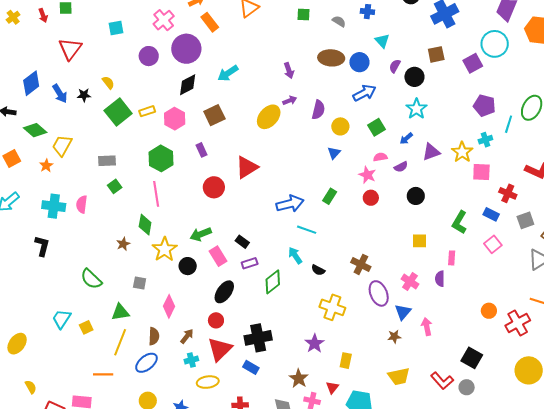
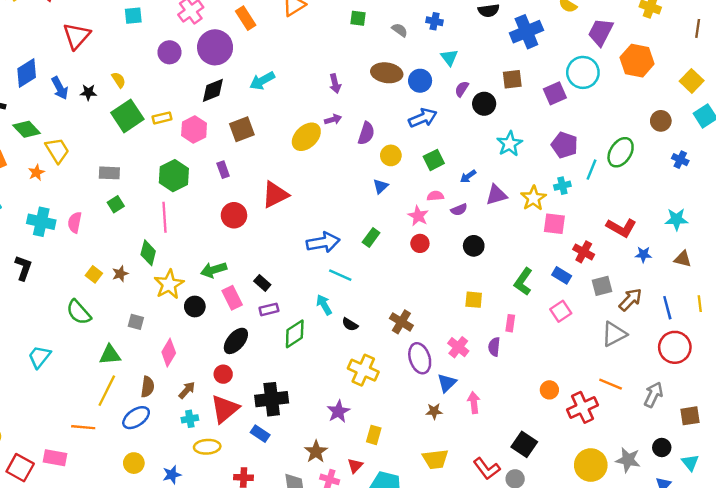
cyan star: (416, 109) -> (510, 144), moved
yellow trapezoid: (62, 145) -> (57, 150), turned 115
yellow square: (86, 327) -> (94, 274), moved, turned -32

